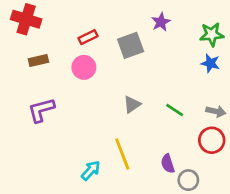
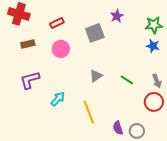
red rectangle: (88, 37) -> (57, 23), moved
gray arrow: (216, 111) -> (157, 81), turned 56
purple semicircle: (168, 164) -> (118, 128), moved
cyan arrow: (91, 170) -> (58, 99), moved

